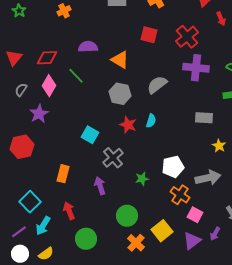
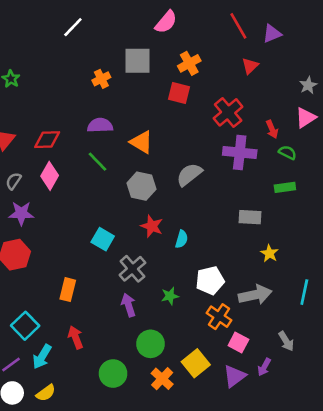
orange cross: (64, 11) -> (101, 79), moved
red arrow: (221, 19) -> (272, 129), moved
red square: (149, 35) -> (179, 93), moved
green line: (76, 76) -> (98, 162), moved
purple star: (39, 114) -> (21, 213), moved, turned 30
cyan semicircle: (151, 121) -> (182, 239), moved
purple arrow: (100, 186) -> (129, 305), moved
green circle: (86, 239) -> (113, 374), moved

